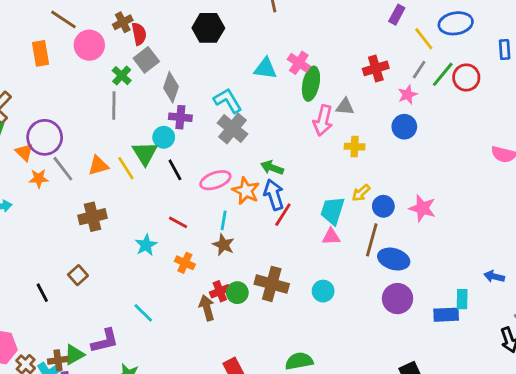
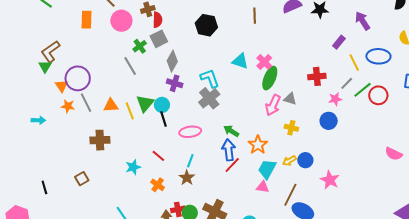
gray line: (114, 106) -> (130, 66), turned -42
cyan circle: (164, 137) -> (162, 105), moved
orange star: (246, 191) -> (258, 145), moved
blue circle: (383, 206) -> (305, 160), moved
black line: (42, 293) -> (44, 187), moved

